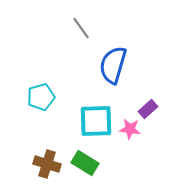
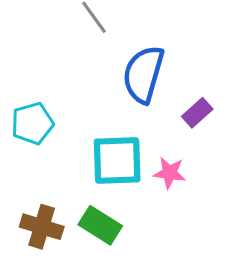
purple rectangle: (148, 109) -> (197, 113), moved

